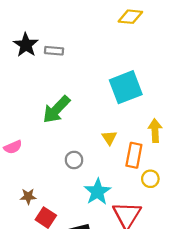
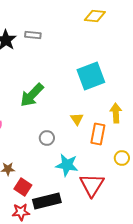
gray rectangle: (54, 51) -> (33, 35), moved
yellow circle: (150, 179) -> (122, 158), moved
cyan star: (97, 192) -> (67, 165), turned -30

